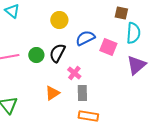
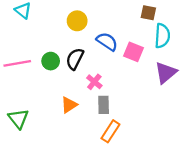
blue semicircle: (85, 38) -> (107, 42), turned 60
orange rectangle: (88, 116) -> (110, 131), turned -66

